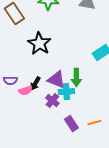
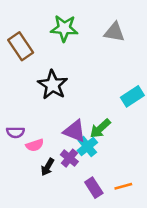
green arrow: (76, 78) -> (100, 128), turned 48
black arrow: (35, 84) -> (48, 167), moved
cyan cross: (66, 92) -> (87, 146), turned -35

